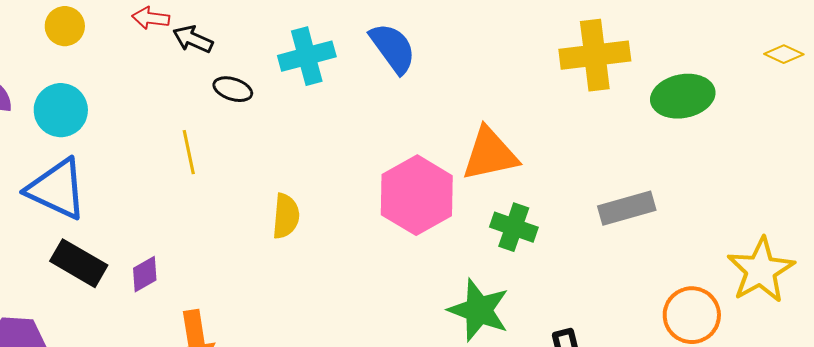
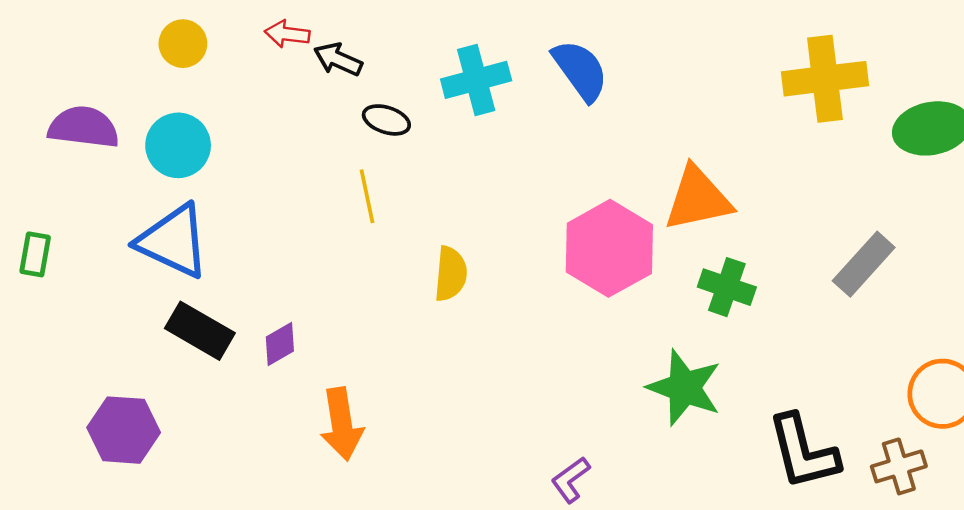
yellow line: (189, 152) -> (367, 196), moved
gray rectangle: (627, 208) -> (864, 264), turned -32

